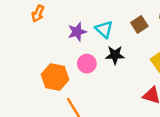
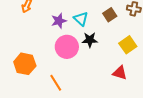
pink circle: (87, 64) -> (67, 47), size x1.5
orange hexagon: (55, 77) -> (25, 64), moved

